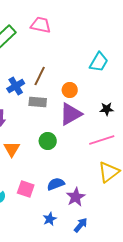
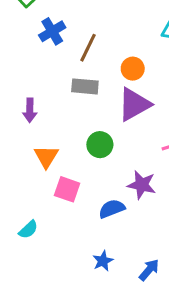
blue cross: (16, 86) -> (52, 31), moved
pink square: (26, 189) -> (67, 189), moved
purple star: (76, 197) -> (142, 185), moved, turned -30

